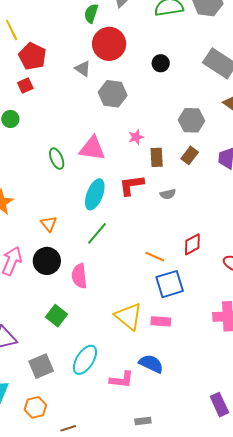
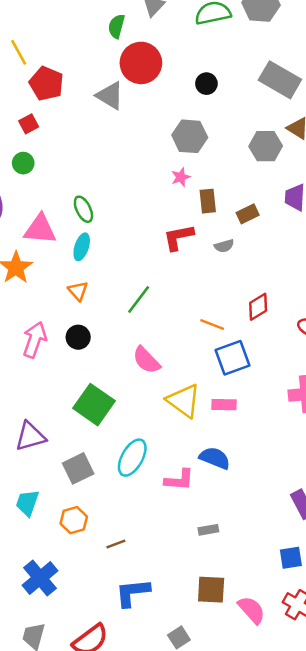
gray triangle: (83, 69) -> (110, 96), size x1.4
red square: (25, 86) -> (29, 124), moved
gray hexagon: (113, 94) -> (190, 136), moved
gray hexagon: (192, 120) -> (266, 146), moved
pink triangle: (92, 148) -> (40, 229), moved
brown rectangle: (190, 155) -> (248, 214), moved, turned 30
cyan ellipse: (95, 194) -> (82, 247), moved, size x0.7
black circle: (47, 261) -> (78, 337), size x0.7
pink semicircle: (79, 276) -> (146, 360), moved, turned -35
green square: (57, 316) -> (94, 405), size x1.5

